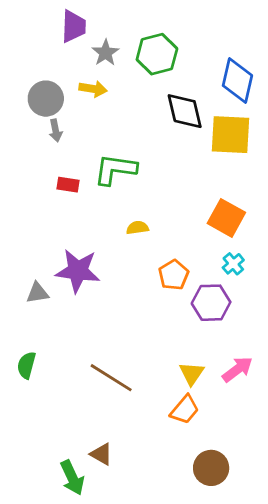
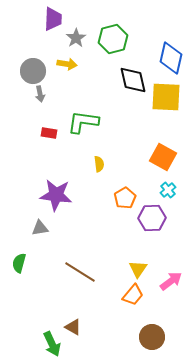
yellow semicircle: (137, 228) -> (99, 164), turned 91
gray triangle: (37, 293) -> (40, 228), moved
pink arrow: (237, 369) -> (171, 281), moved

